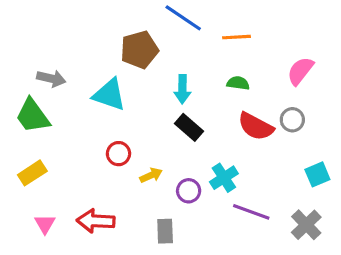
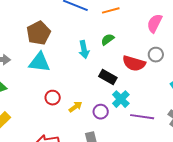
brown pentagon: (139, 50) -> (39, 33), moved
green semicircle: (238, 83) -> (108, 39), moved, turned -32
black rectangle: (189, 127) -> (108, 77), moved

